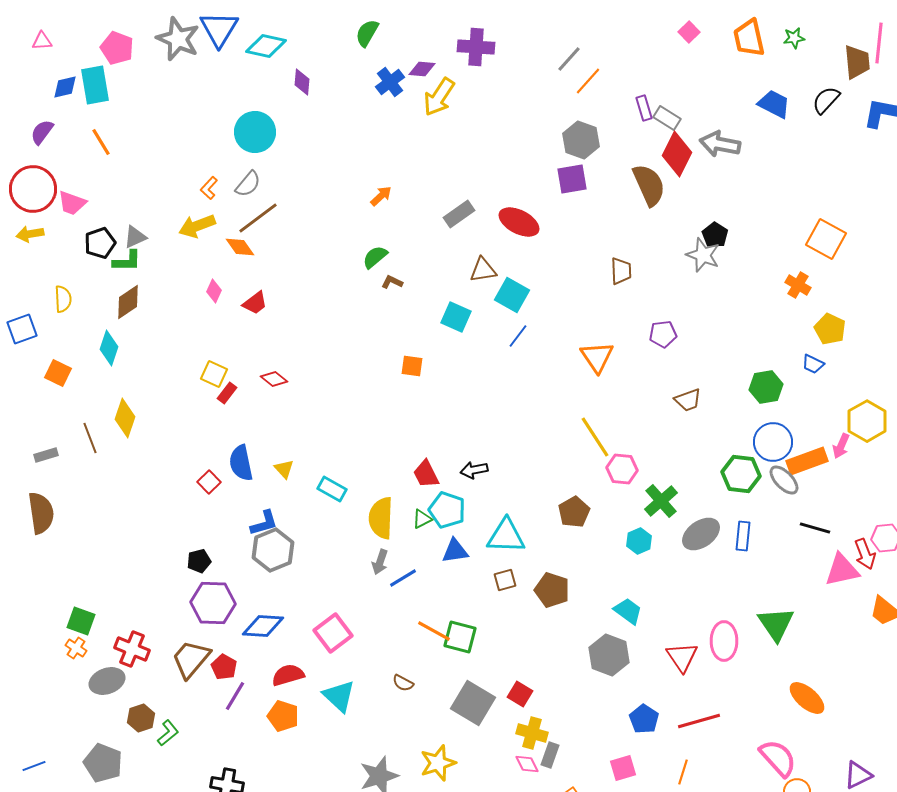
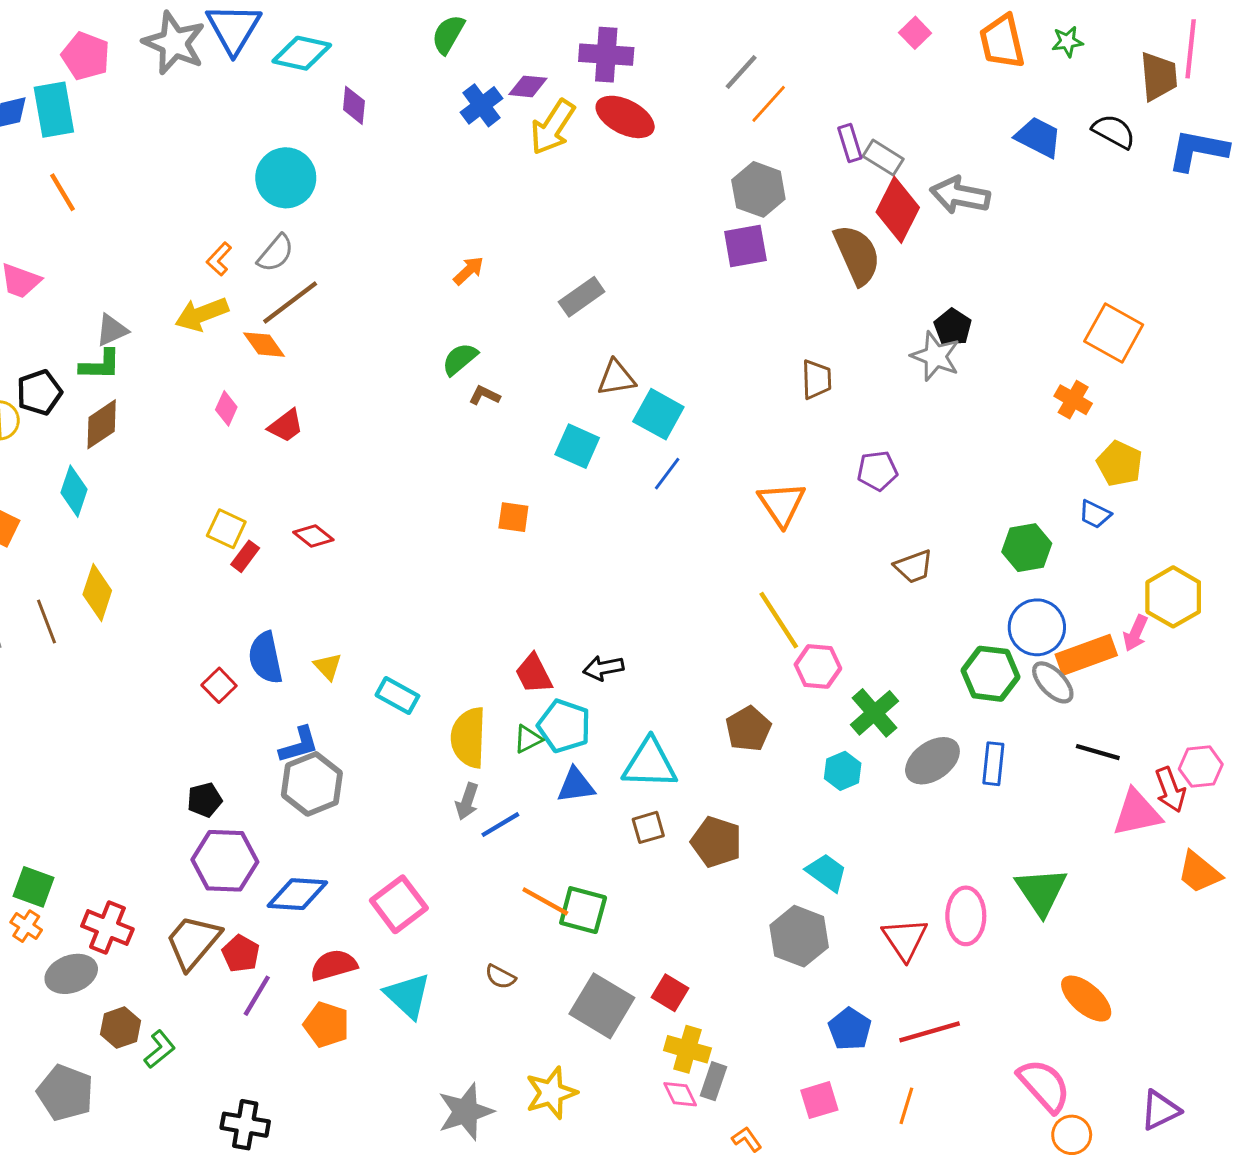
black semicircle: (826, 100) -> (1114, 131), turned 76
red ellipse: (519, 222) -> (625, 117), moved
black pentagon: (100, 243) -> (39, 392), moved

